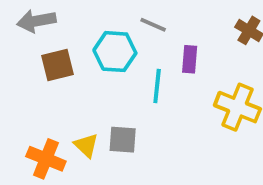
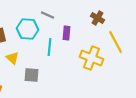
yellow triangle: (86, 145) -> (13, 58), moved

